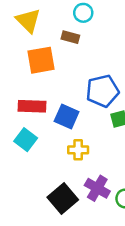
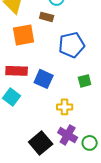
blue pentagon: (102, 91) -> (72, 45), moved
yellow cross: (78, 150) -> (65, 107), moved

